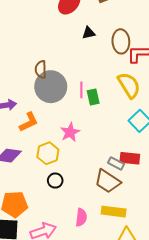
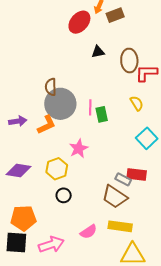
yellow semicircle: (129, 85) -> (137, 103), size x0.6
orange L-shape: (29, 122) -> (47, 125), moved
pink semicircle: (81, 217) -> (89, 232), turned 48

